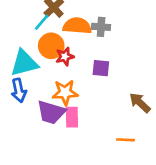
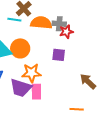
cyan line: (42, 22) -> (14, 20), turned 56
orange circle: (51, 46) -> (20, 48), moved
red star: (65, 56) -> (66, 32), moved

